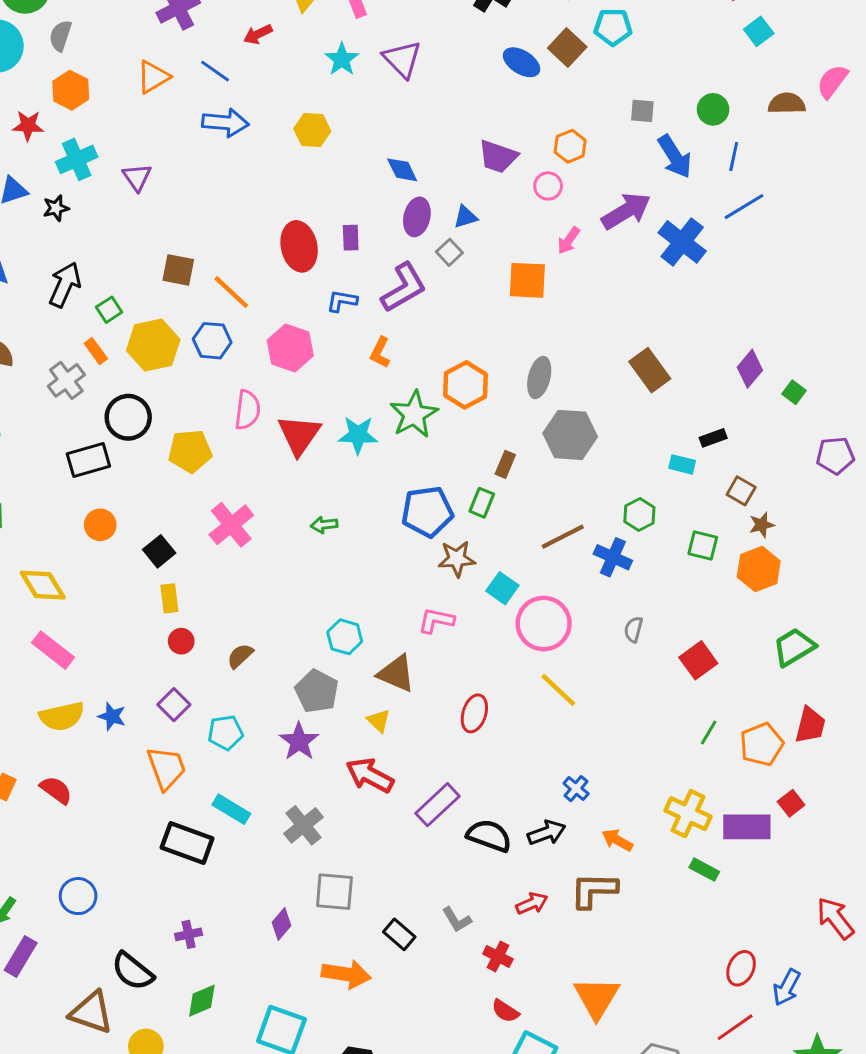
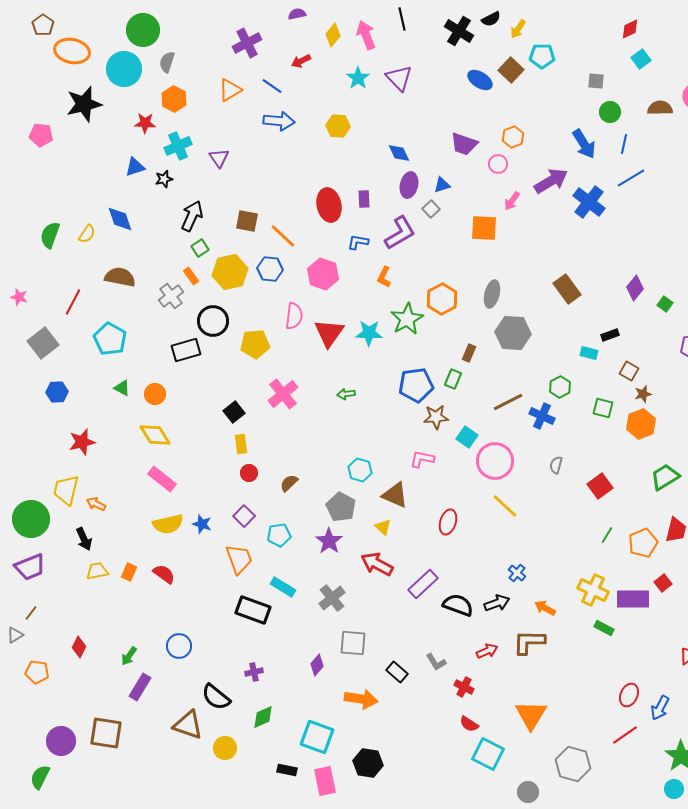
gray square: (642, 111) -> (596, 81), moved
black arrow: (65, 285) -> (192, 216), moved
orange circle: (100, 525) -> (155, 394), moved

